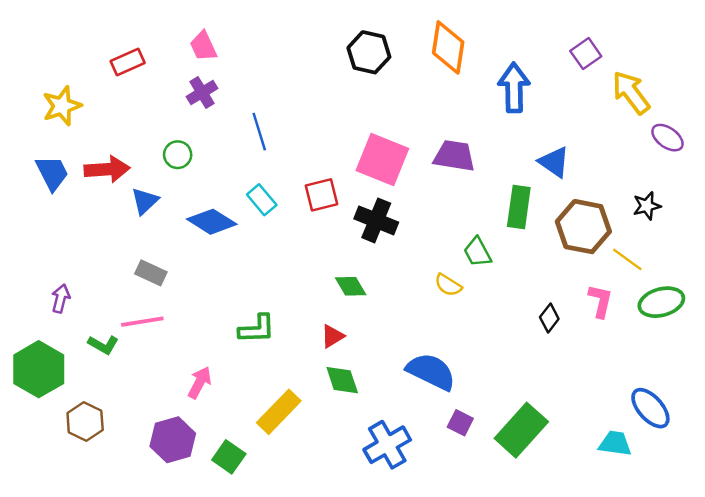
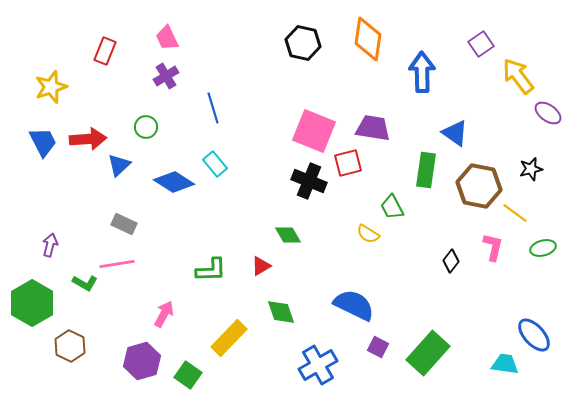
red rectangle: (128, 62) -> (105, 51), turned -44
red square: (321, 195) -> (348, 163), moved
green ellipse: (661, 302) -> (543, 248), size x0.7
red triangle: (332, 336) -> (261, 266), moved

